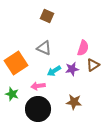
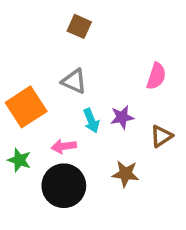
pink semicircle: (83, 48) -> (156, 76), moved
brown triangle: (93, 65) -> (161, 136), moved
cyan arrow: (54, 71) -> (91, 121), turned -80

